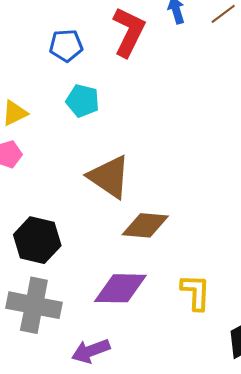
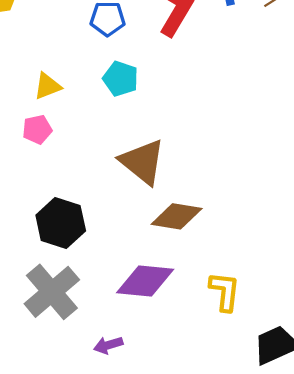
gray cross: (34, 305) -> (52, 292), turned 34
purple arrow: (91, 351) -> (108, 345), size x0.7

